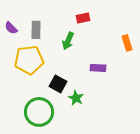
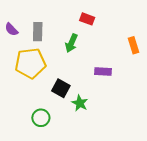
red rectangle: (83, 18) -> (87, 19), turned 32
green circle: (39, 112) -> (41, 118), size x0.6

